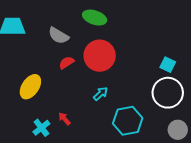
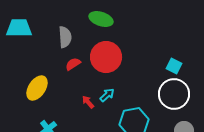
gray semicircle: (58, 36) -> (65, 37), turned -125
red arrow: (65, 119) -> (88, 102), moved

